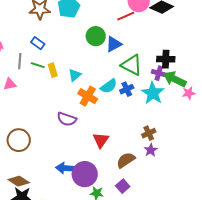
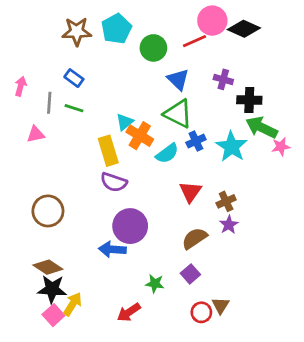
green circle: (96, 36) -> (153, 48), moved
blue triangle: (114, 44) -> (178, 79), turned -48
green triangle: (132, 65) -> (178, 114), moved
yellow rectangle: (53, 70) -> (108, 151), moved, size x1.5
purple cross: (159, 73) -> (223, 79), moved
cyan semicircle: (109, 86) -> (167, 153), moved
orange cross: (88, 96) -> (140, 136), moved
red triangle: (101, 140) -> (190, 192), moved
purple circle: (85, 174) -> (130, 226), moved

